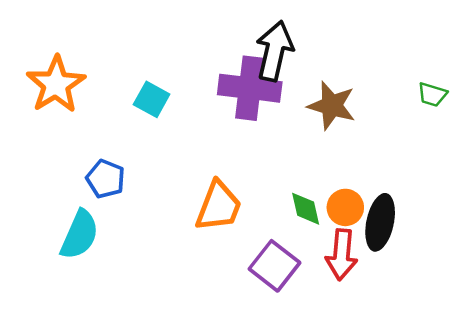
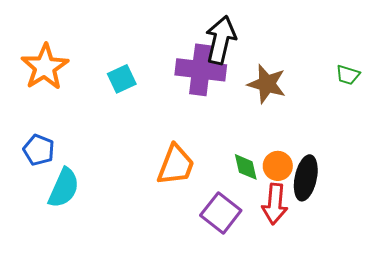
cyan square: (152, 99) -> (122, 79), turned 36
blue pentagon: (106, 179) -> (39, 150), moved

